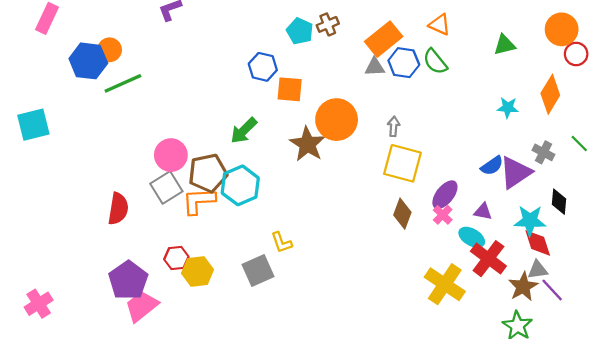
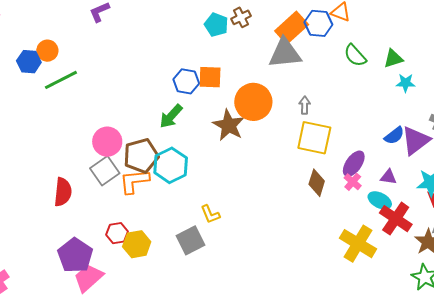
green triangle: (504, 45) -> (393, 59), moved
blue hexagon: (88, 61) -> (29, 62), size x0.7
green semicircle: (435, 62) -> (355, 55), moved
blue hexagon: (404, 63) -> (318, 23), moved
blue hexagon: (263, 67) -> (186, 81), moved
gray triangle: (375, 67) -> (285, 53), size x1.8

